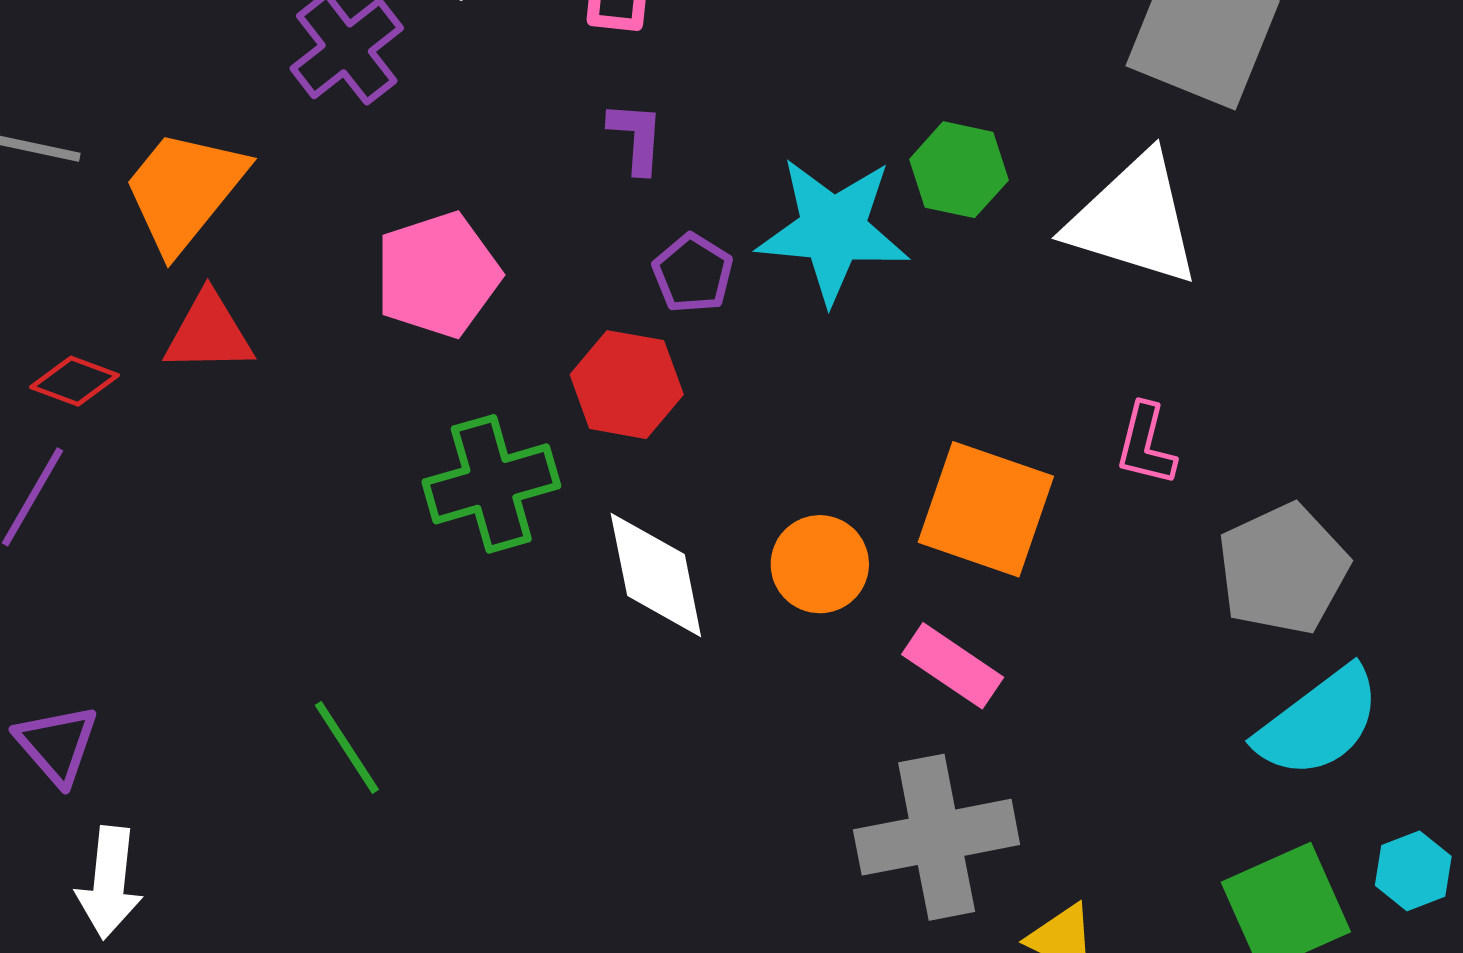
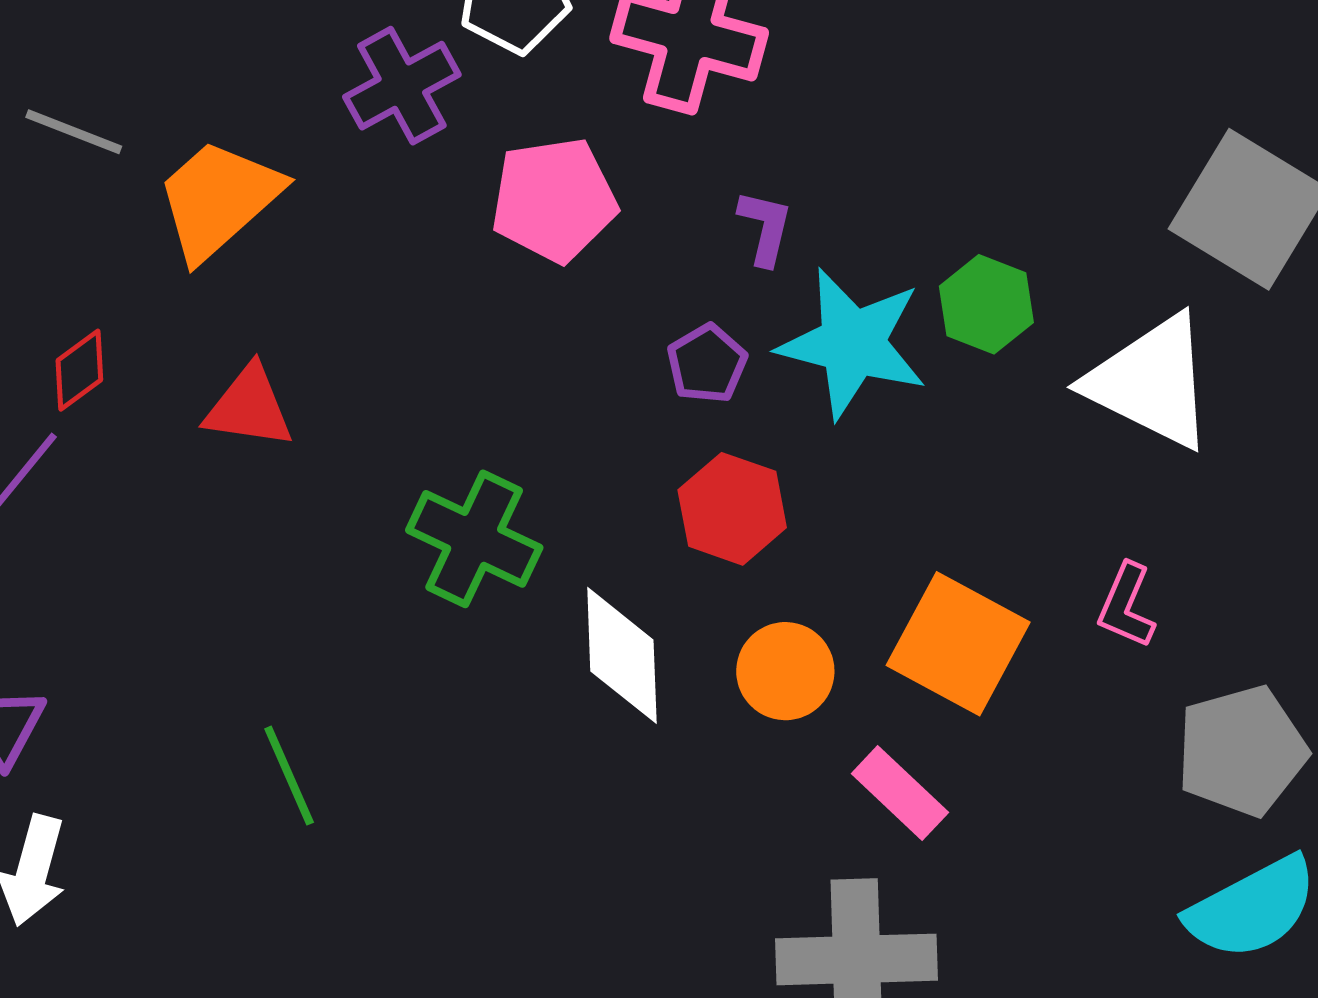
purple L-shape: (636, 137) -> (765, 228), moved
pink pentagon: (438, 275) -> (554, 200), moved
red triangle: (209, 333) -> (249, 407), moved
red diamond: (74, 381) -> (79, 370), turned -66
red hexagon: (627, 385) -> (732, 509), moved
green cross: (491, 484) -> (474, 539), turned 32

